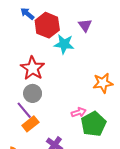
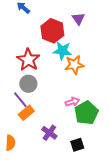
red hexagon: (47, 25) -> (52, 31), moved
cyan star: (64, 44) -> (62, 51), moved
orange star: (103, 83) -> (74, 65), moved

